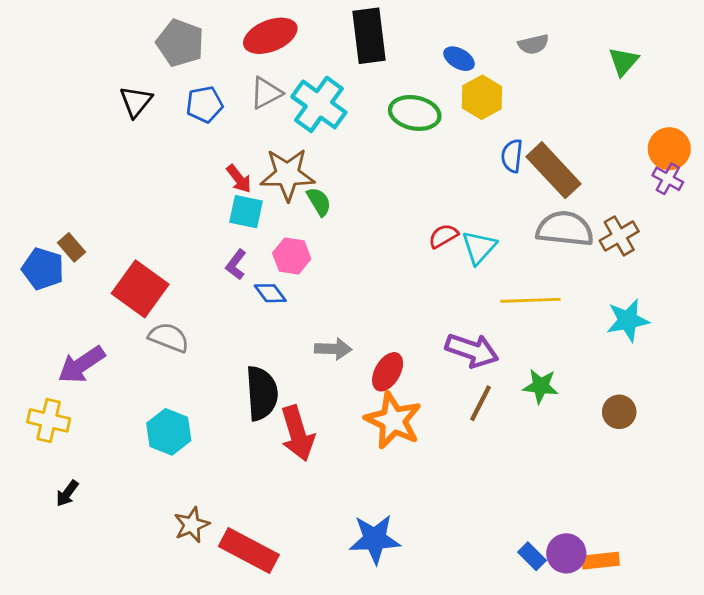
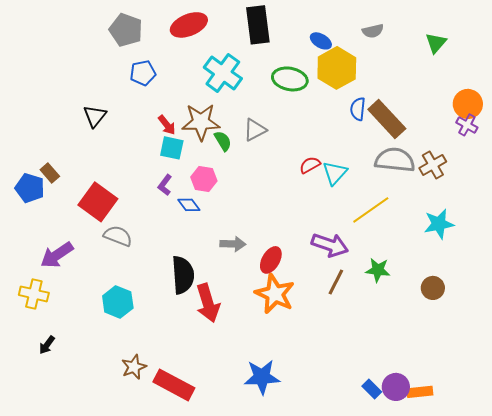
gray triangle: (266, 93) -> (255, 130), moved
yellow hexagon: (482, 97) -> (337, 68), size x1.4
black triangle: (136, 102) -> (95, 116), moved
yellow line: (531, 300) -> (371, 210), turned -33

